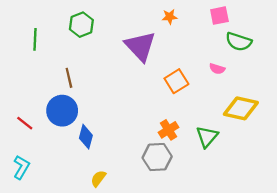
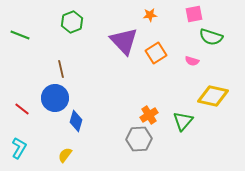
green line: (35, 39) -> (20, 35), moved, turned -72
orange square: (176, 81) -> (156, 53), moved
yellow semicircle: (98, 179) -> (65, 155), moved

